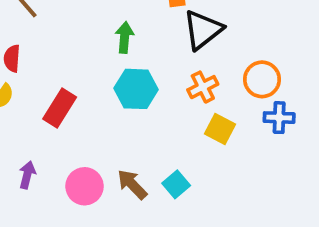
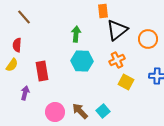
orange circle: (262, 79) -> (148, 39), moved
red rectangle: (60, 108) -> (42, 71), turned -42
purple arrow: (27, 175) -> (25, 93), moved

